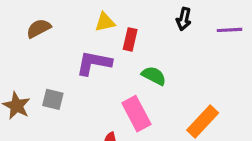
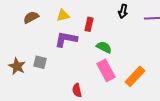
yellow triangle: (105, 22) -> (63, 15), moved
pink rectangle: (136, 114) -> (106, 70), moved

